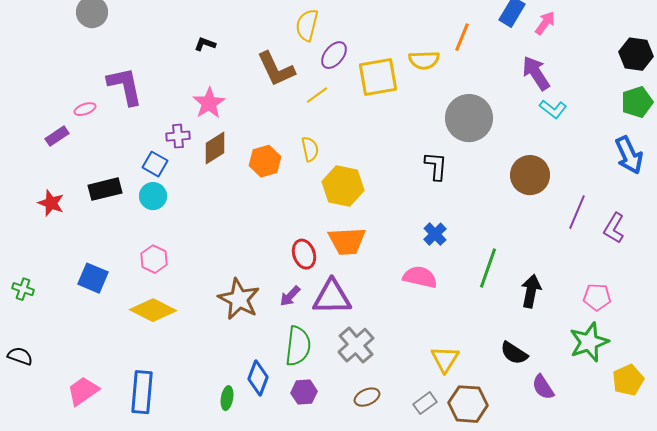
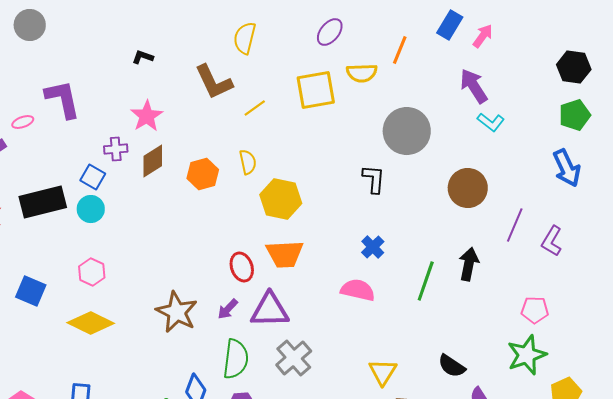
purple ellipse: (334, 55) -> (330, 32), moved
black rectangle: (105, 189) -> (43, 202), size x1.4
black arrow: (531, 291) -> (469, 264), moved

